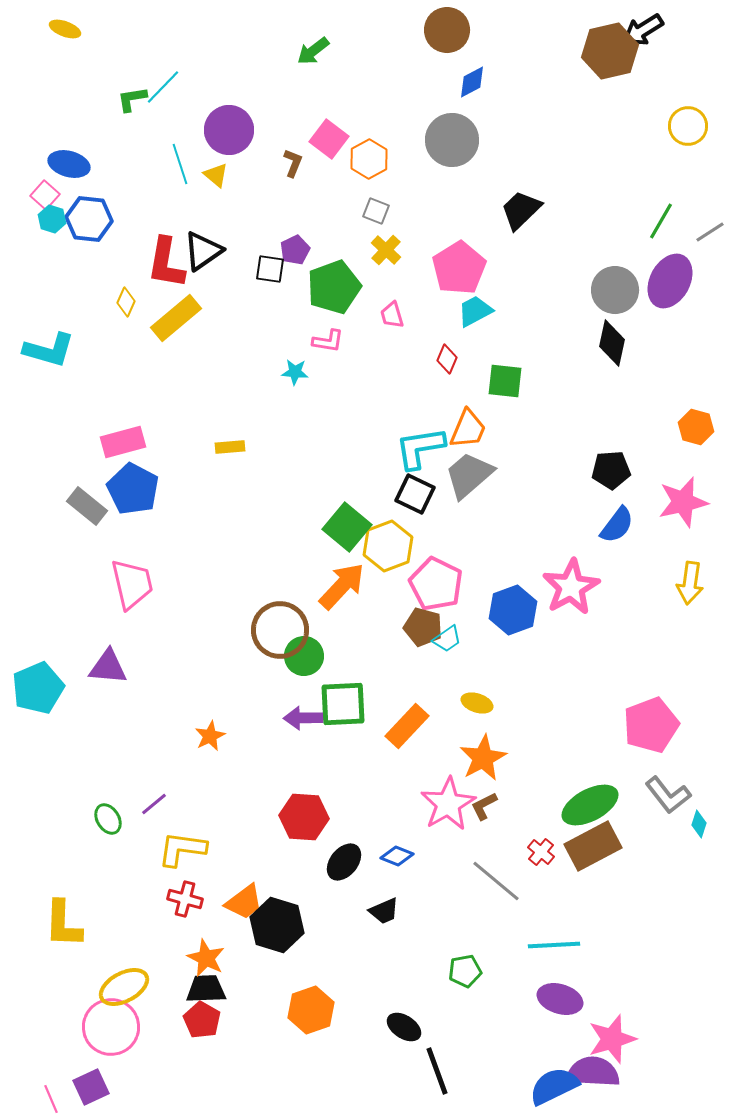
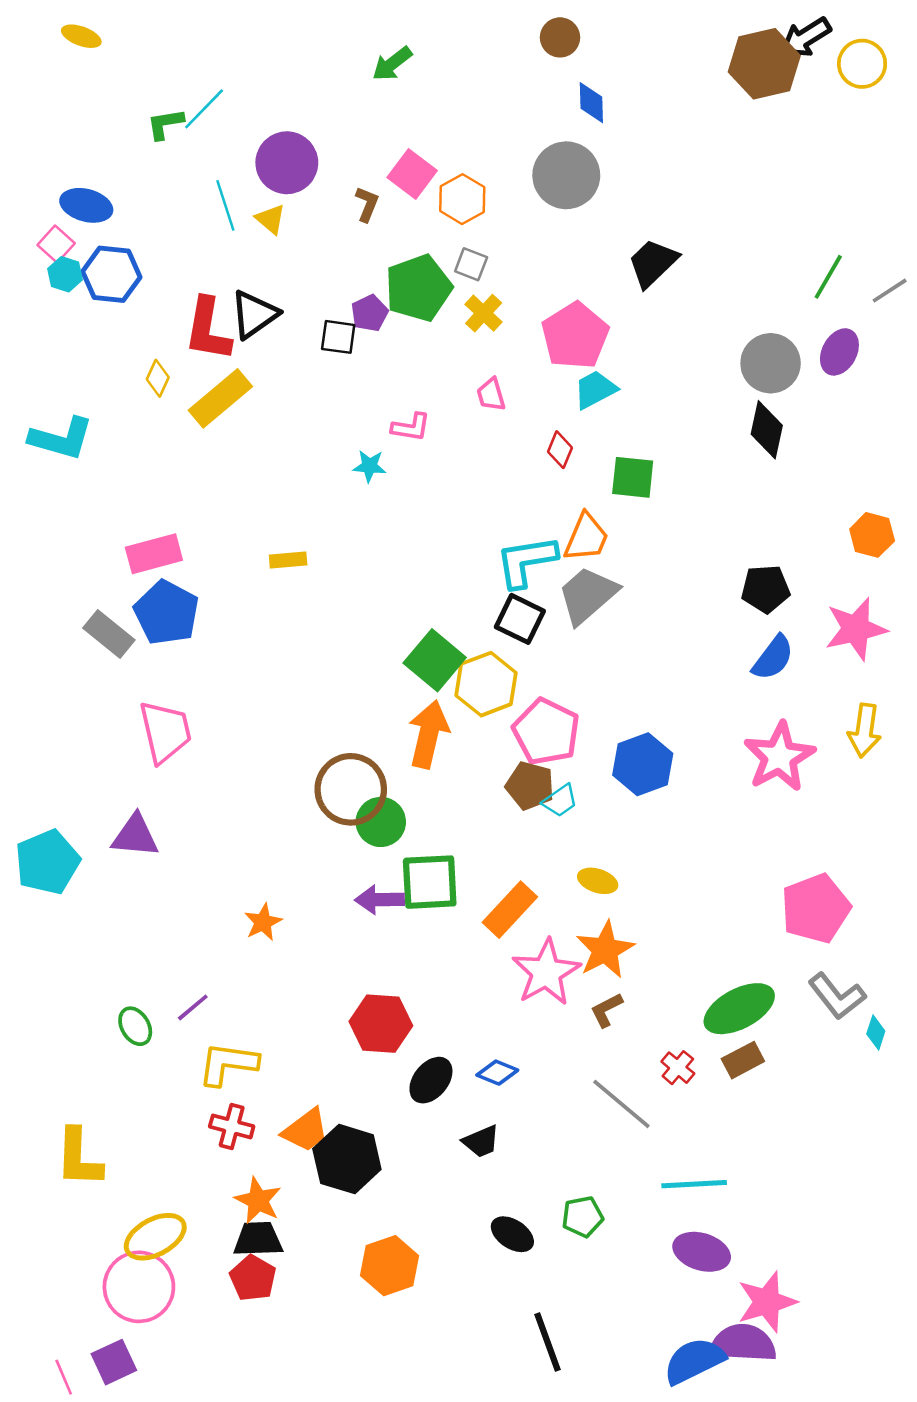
brown circle: (447, 30) -> (560, 37), size x0.7
blue diamond: (472, 82) -> (591, 103), turned -64
yellow circle: (688, 126) -> (862, 64), moved
purple ellipse: (670, 281) -> (839, 352), size x0.7
green pentagon: (334, 287) -> (418, 288), moved
orange arrow: (342, 586) -> (428, 734), turned -30
pink star: (571, 587) -> (779, 757), moved
pink star: (448, 804) -> (546, 972), moved
brown rectangle: (593, 846) -> (743, 1060), size x0.6
black ellipse: (404, 1027) -> (512, 1234), moved

